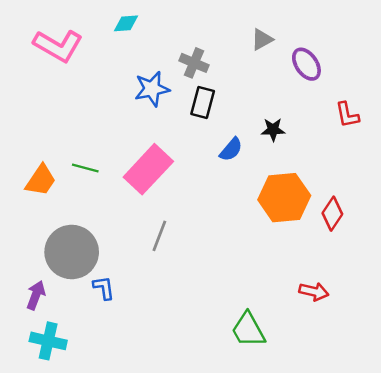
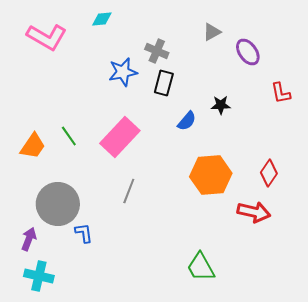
green line: (85, 168) -> (69, 136), turned 40
orange hexagon: (284, 198) -> (211, 175), moved
red arrow: (314, 292) -> (254, 212), moved, size x1.4

